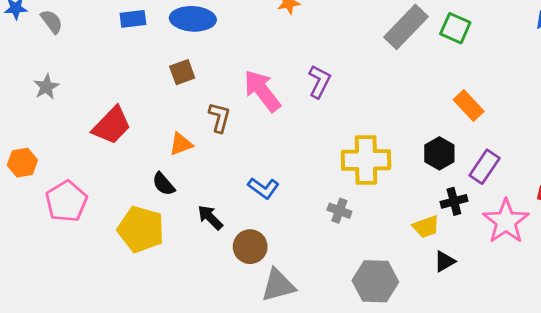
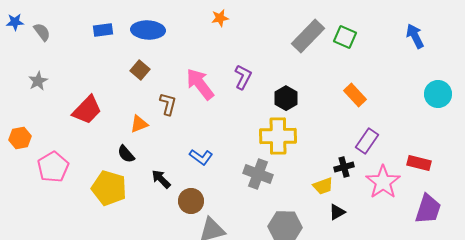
brown square: (182, 72) -> (140, 70), turned -30
black hexagon: (439, 153) -> (286, 98), moved
gray cross: (339, 211) -> (258, 174), size x1.6

